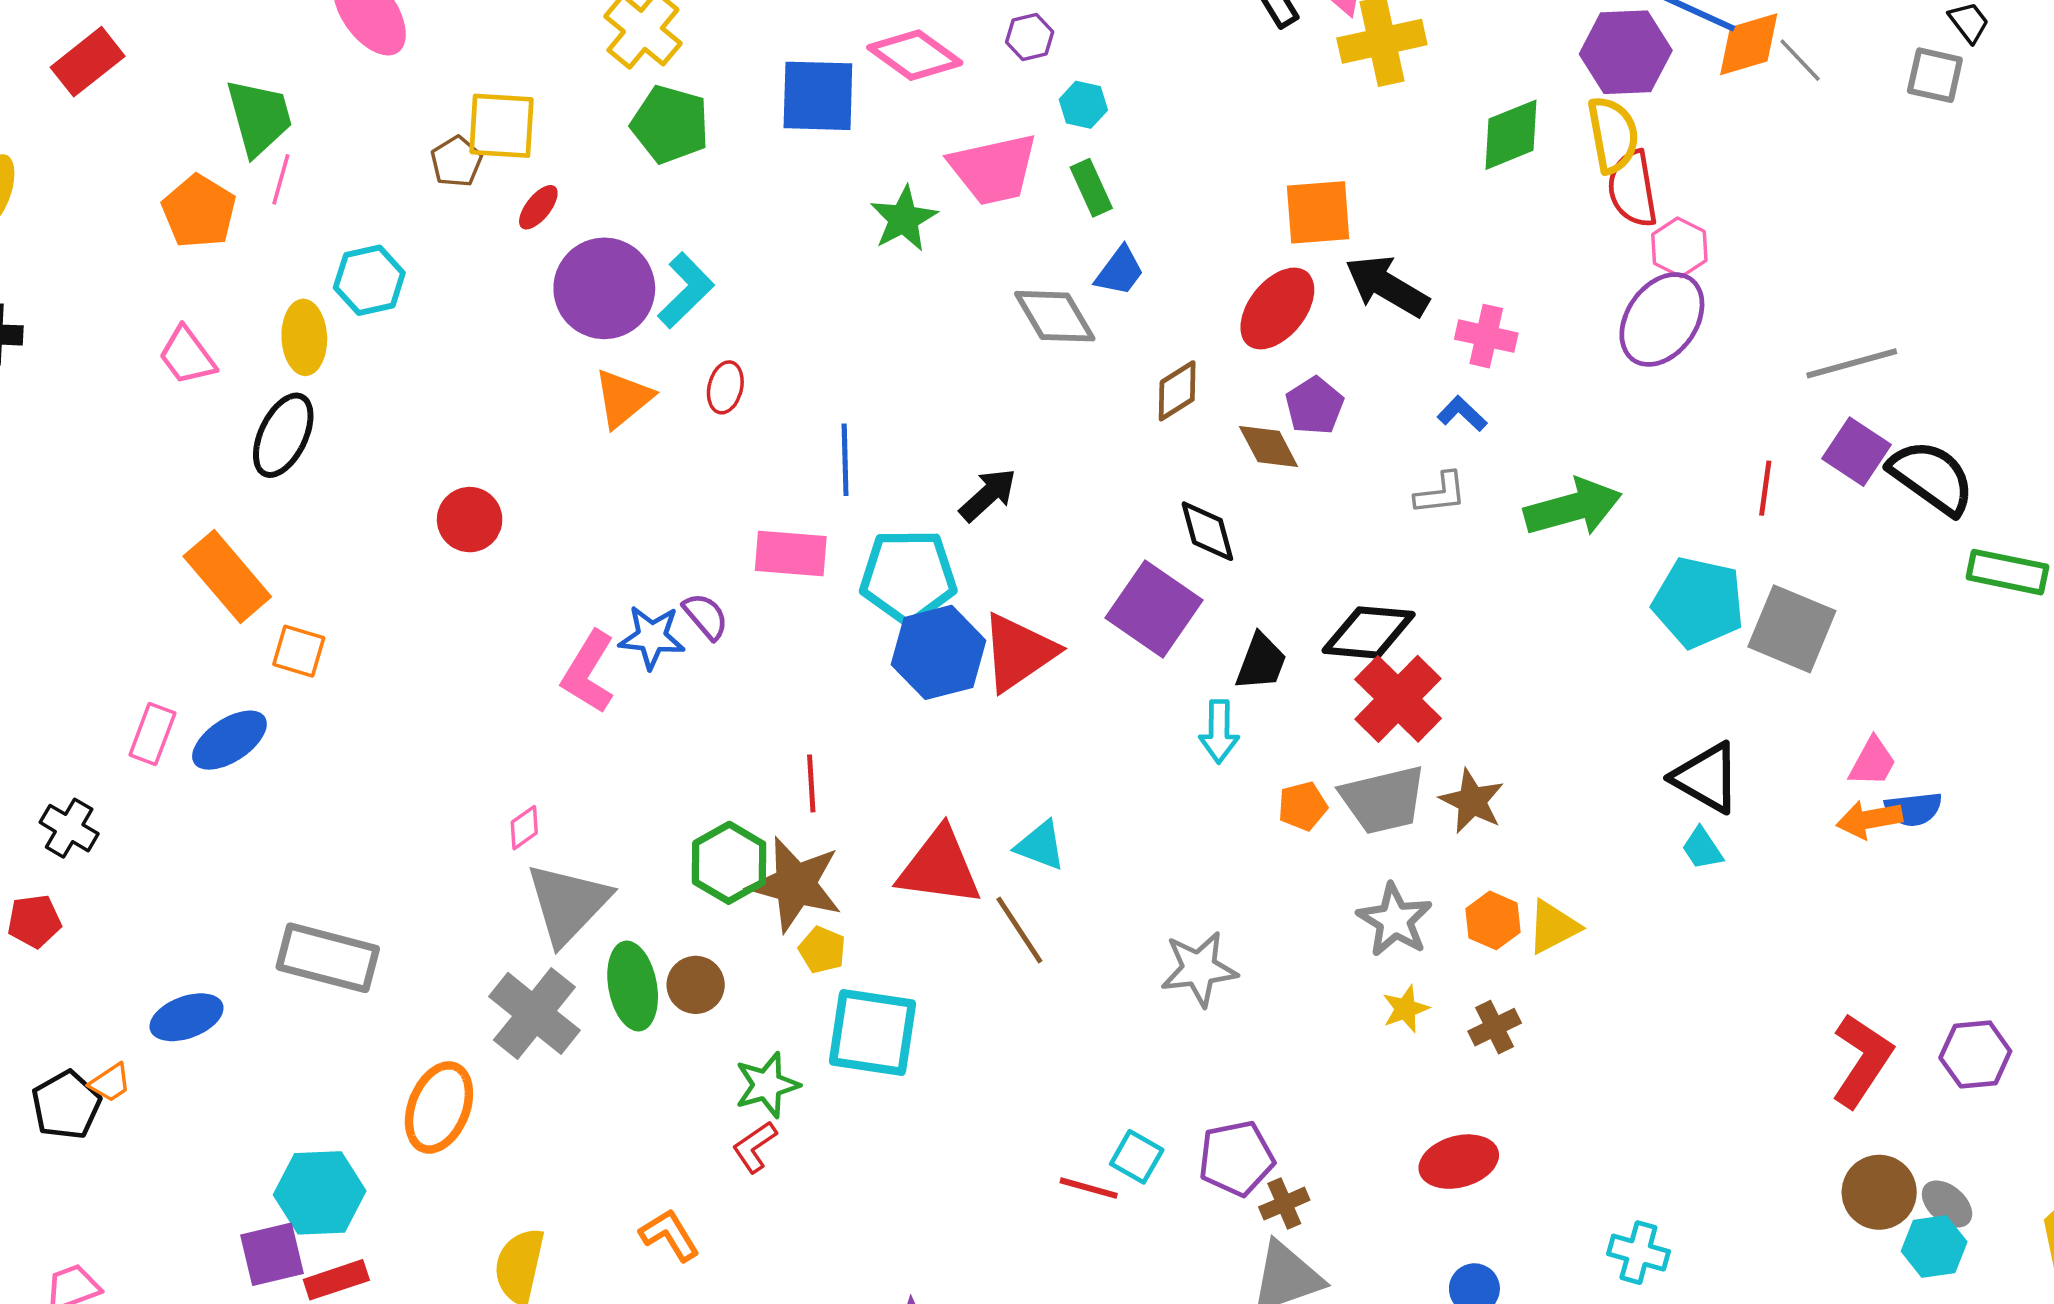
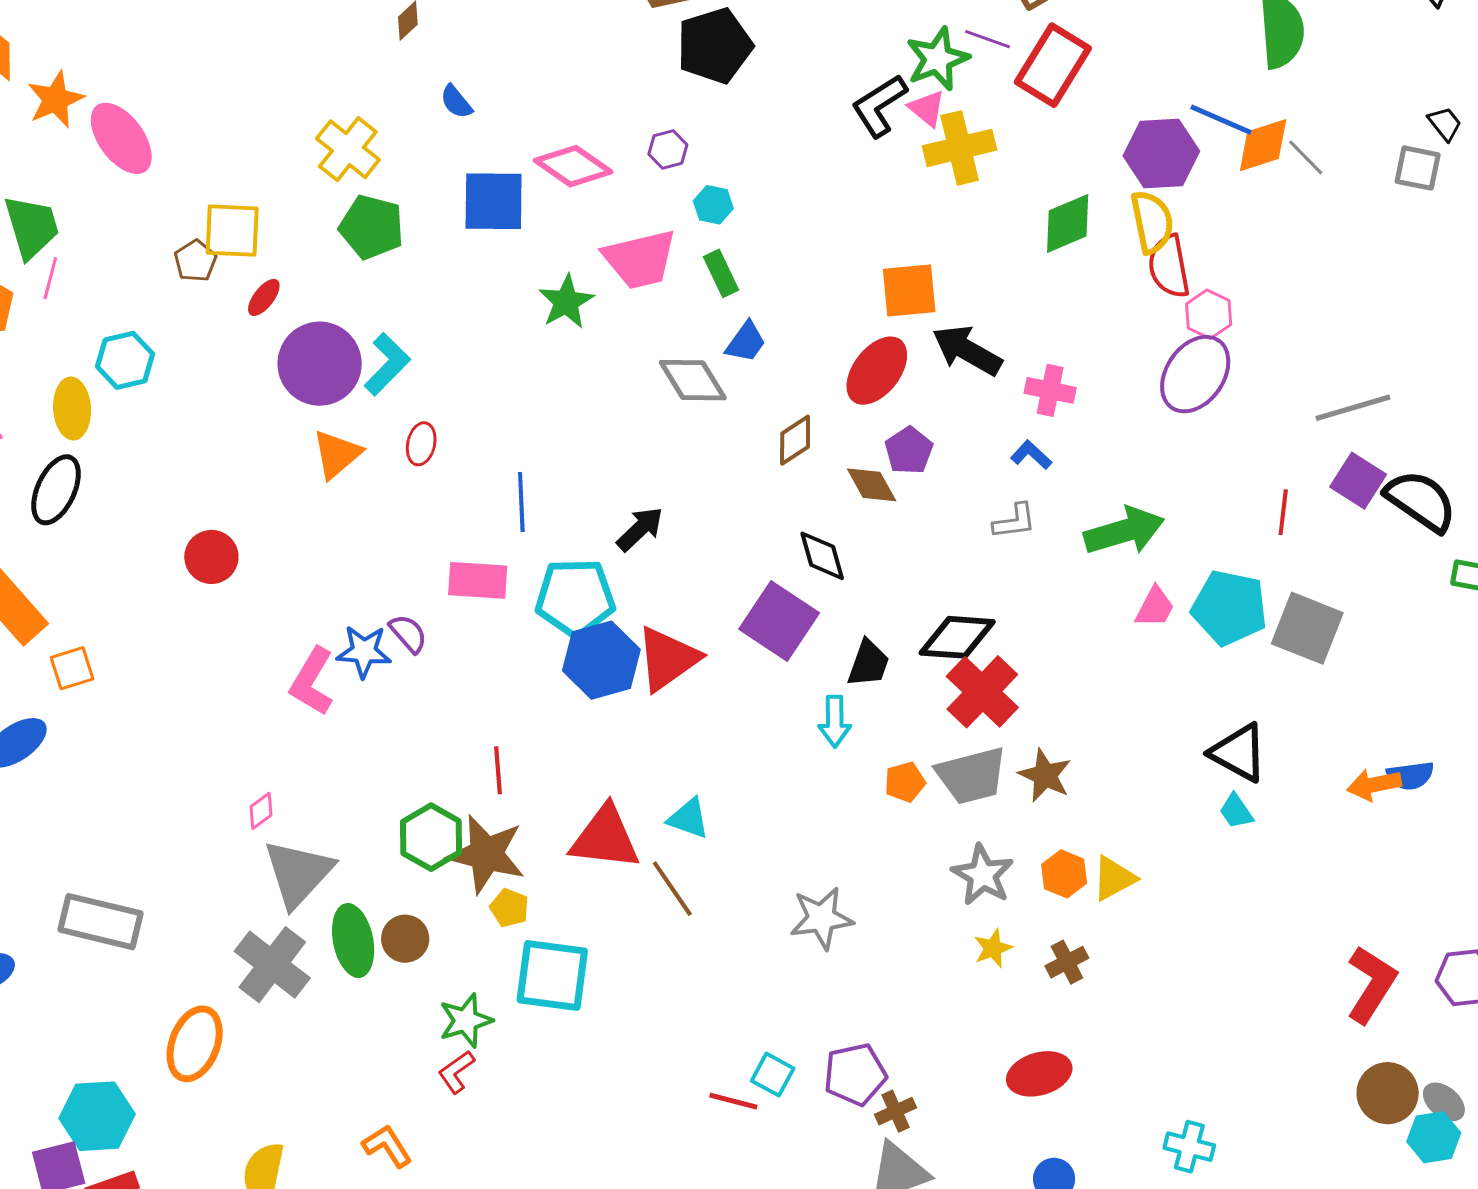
orange square: (299, 651) -> (72, 668), turned -33
pink trapezoid: (1872, 762) -> (1155, 607), moved

